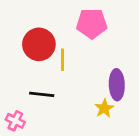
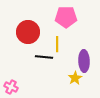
yellow line: (63, 60) -> (57, 44), moved
black line: (42, 94) -> (44, 57), moved

